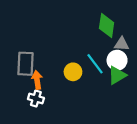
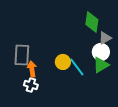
gray triangle: (122, 44) -> (105, 38), turned -32
cyan line: (95, 64) -> (77, 67), moved

